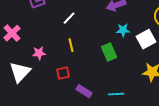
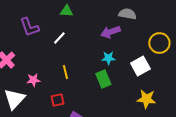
white line: (69, 18) -> (59, 38), moved
cyan star: (123, 30) -> (108, 58), moved

